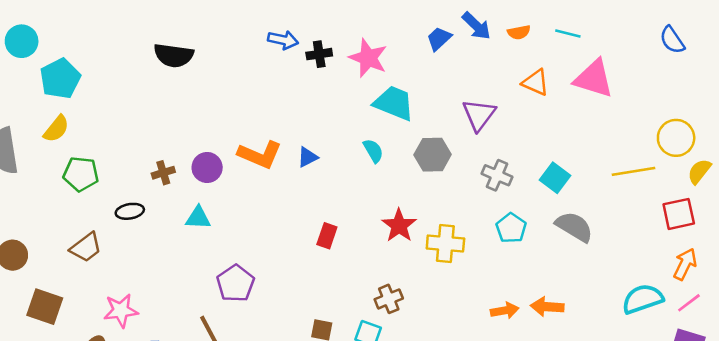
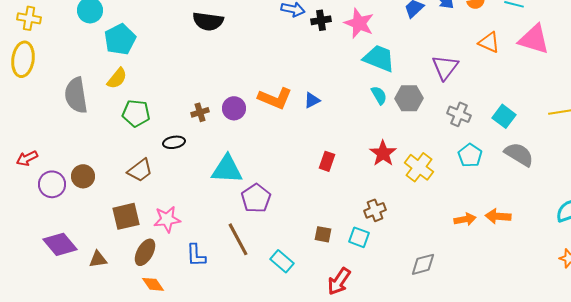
cyan semicircle: (373, 151) -> (379, 95), moved
cyan triangle: (198, 218) -> (227, 169), moved, size x1.6
yellow cross: (445, 244) -> (419, 167), turned 32
brown square: (45, 307) -> (126, 216), moved, turned -32

